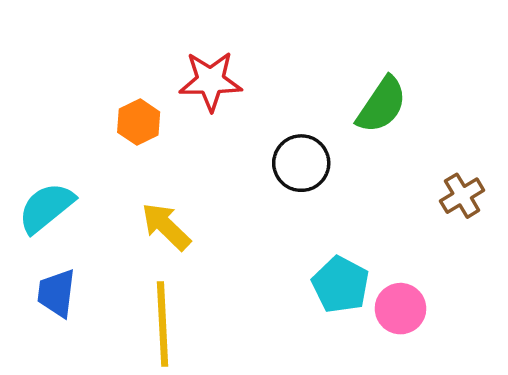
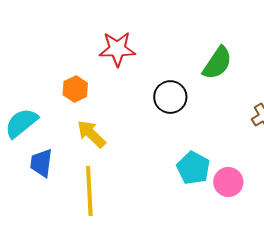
orange hexagon: (139, 122) -> (75, 89), moved
blue trapezoid: (56, 293) -> (41, 163), moved

